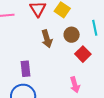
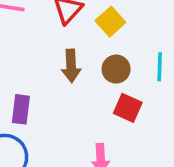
red square: (83, 54) -> (128, 108), turned -35

